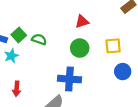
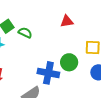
green circle: (80, 48) -> (69, 62), moved

